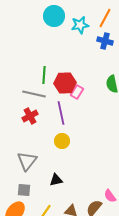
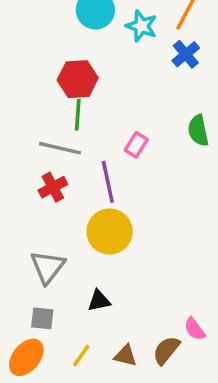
cyan star: (80, 25) -> (141, 26), turned 30
blue cross: (105, 41) -> (186, 54), turned 35
red hexagon: (65, 83) -> (78, 79), moved
yellow circle: (62, 141) -> (110, 232), size x1.6

